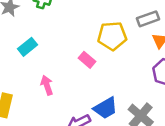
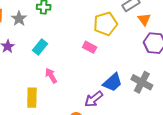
pink arrow: (47, 85) -> (51, 76), moved

